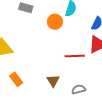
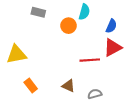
brown triangle: (53, 81) -> (68, 86), turned -32

